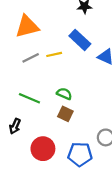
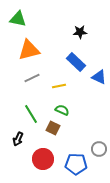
yellow line: (54, 54) -> (59, 86), moved
green line: (29, 98) -> (31, 114), turned 36
brown square: (65, 114) -> (53, 128), moved

